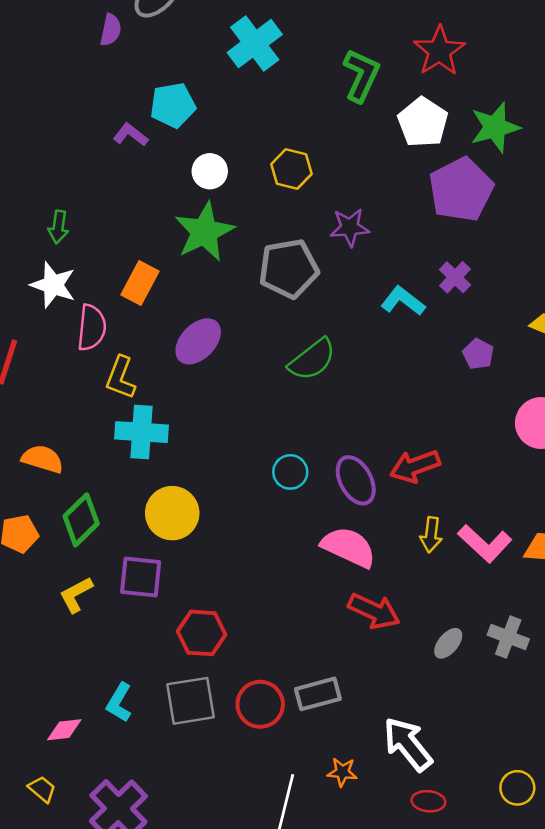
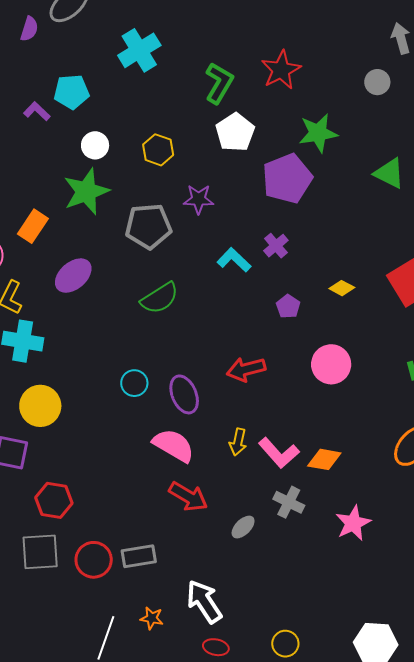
white pentagon: (423, 122) -> (235, 132), moved
red arrow: (415, 466) -> (246, 369), moved
gray cross: (508, 637) -> (289, 502), moved

